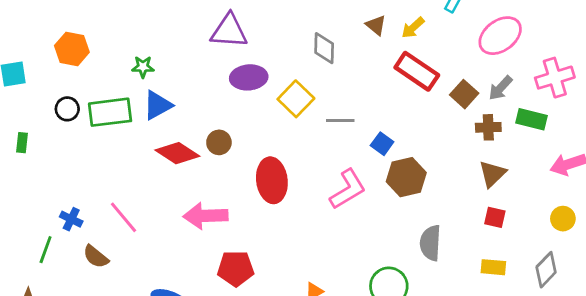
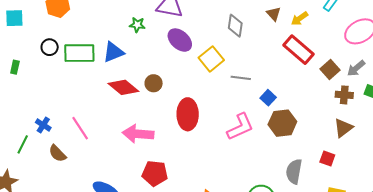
green star: (143, 67) -> (137, 25), moved
purple ellipse: (249, 77) -> (180, 40), turned 40
red square: (495, 217) -> (327, 158), moved

